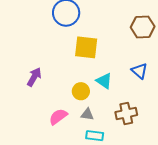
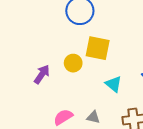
yellow circle: (81, 91) -> (73, 63), moved

